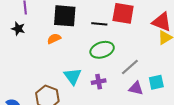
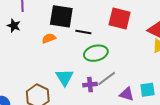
black line: (99, 24) -> (83, 32), moved
gray line: (130, 67) -> (107, 78), moved

